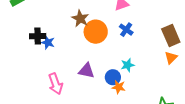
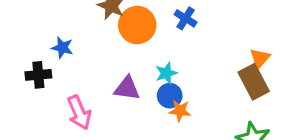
brown rectangle: (171, 35) -> (254, 82), moved
black cross: (38, 36) -> (38, 75), moved
cyan star: (128, 65) -> (166, 73), moved

